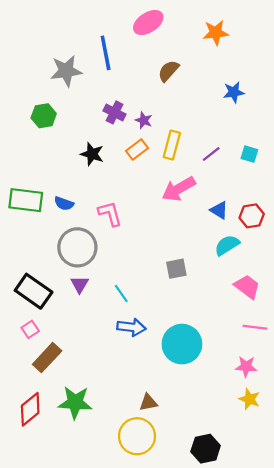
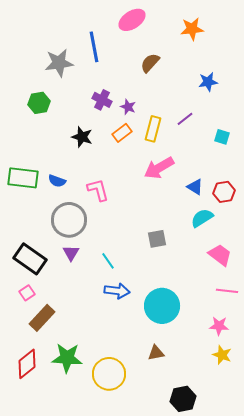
purple line: (211, 154) -> (185, 119), moved
brown triangle: (148, 402) -> (156, 353), moved
yellow circle: (137, 436) -> (109, 374), moved

